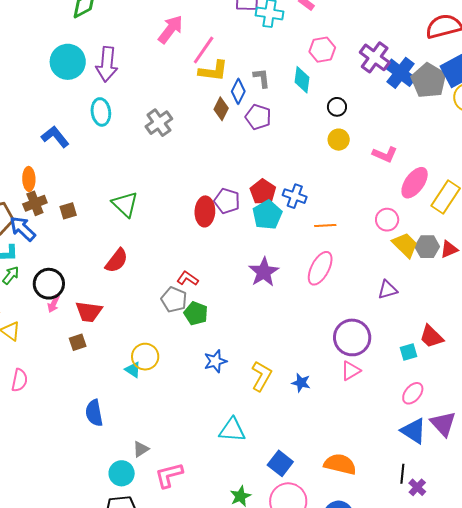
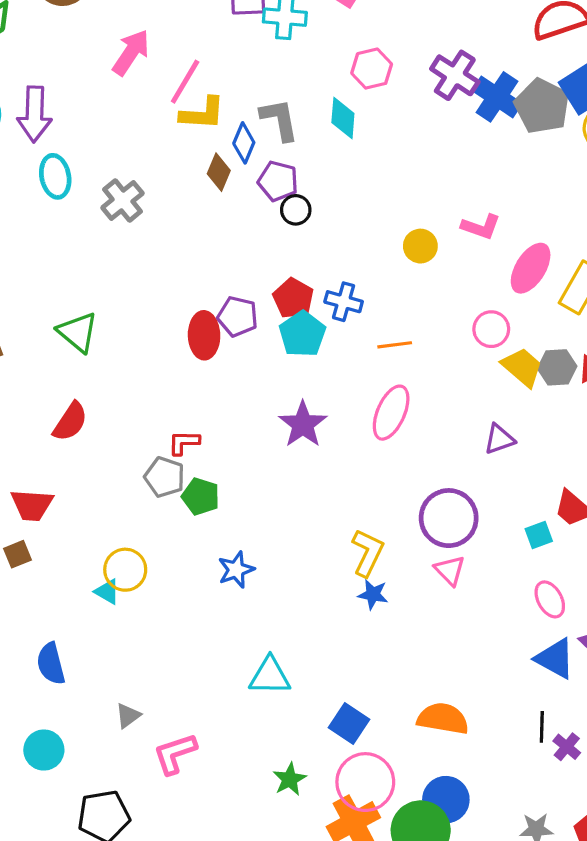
gray L-shape: (262, 78) -> (279, 120), size x1.4
black circle: (337, 107) -> (296, 210), moved
cyan ellipse: (101, 112) -> (55, 176), moved
yellow circle: (339, 140) -> (420, 246), moved
red L-shape: (188, 279) -> (184, 443), turned -30
pink triangle: (351, 371) -> (450, 570), turned -40
yellow L-shape: (262, 376) -> (368, 553), moved
pink ellipse: (413, 393) -> (550, 599), turned -65
cyan circle: (122, 473) -> (44, 750), moved

